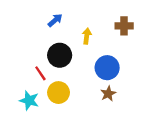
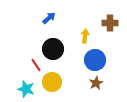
yellow arrow: (87, 36) -> (85, 36), moved

